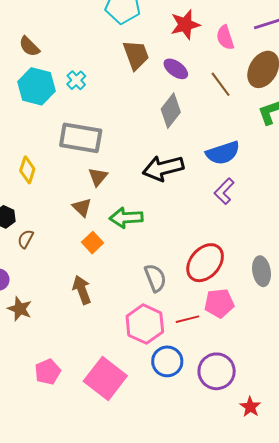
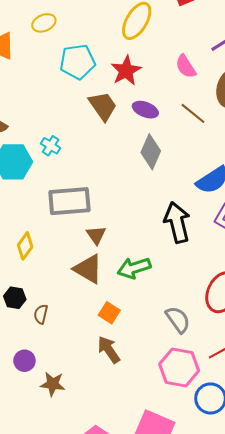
red star: (185, 25) -> (126, 71), moved
black arrow: (163, 168) -> (177, 222), moved, turned 105
yellow diamond: (27, 170) -> (25, 246), turned 32
brown triangle: (82, 207) -> (88, 269), size x1.5
orange square: (92, 243) -> (109, 313), moved

